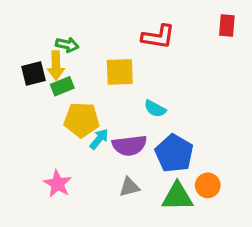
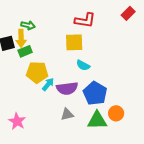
red rectangle: (227, 26) -> (128, 13), turned 40
yellow square: (120, 72) -> (74, 42), moved
pink star: (58, 184) -> (17, 121), moved

